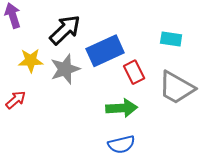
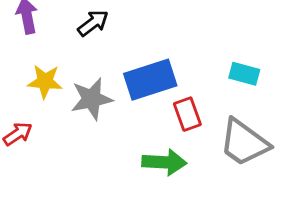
black arrow: (65, 30) -> (93, 23), moved, size x0.7

